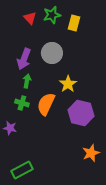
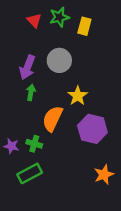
green cross: (22, 103) -> (34, 144), moved
green rectangle: (22, 170) -> (30, 173), moved

